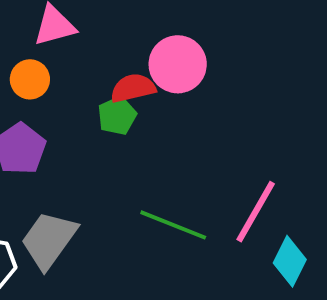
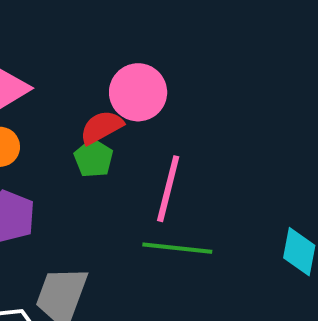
pink line: (256, 212) -> (168, 189), moved

